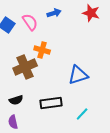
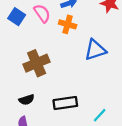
orange cross: (42, 50) -> (68, 24), moved
blue triangle: (78, 75) -> (95, 50), moved

